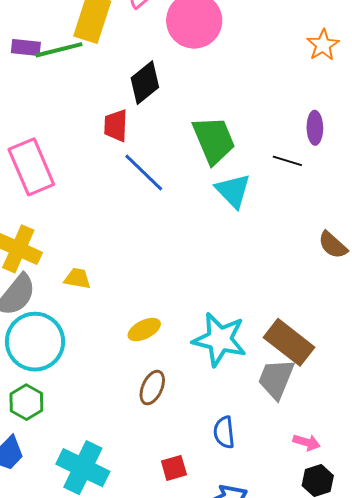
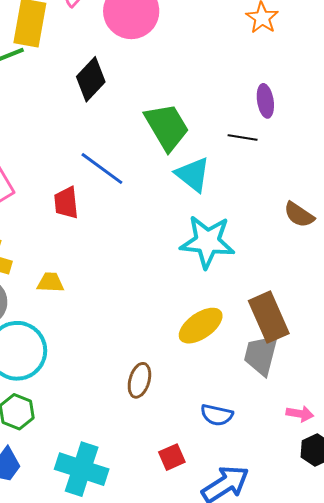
red trapezoid: (116, 126) -> (66, 203), moved
yellow ellipse: (144, 330) -> (201, 326), moved, size x1.4
cyan star: (220, 339) -> (207, 242), moved
brown rectangle: (289, 342) -> (269, 317), turned 36
blue semicircle: (224, 432) -> (217, 415), turned -64

